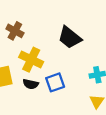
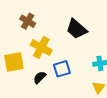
black semicircle: (31, 84) -> (40, 77), moved, turned 120

